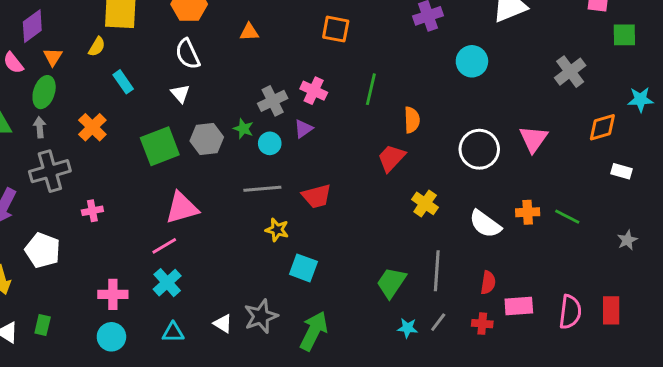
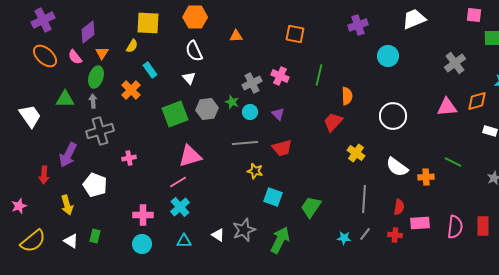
orange cross: (92, 127) -> (131, 90), moved
purple triangle: (303, 129) -> (278, 114), moved, turned -40
pink triangle: (533, 139) -> (447, 107), moved, turned 50
orange cross: (528, 212) -> (426, 177), moved
green trapezoid: (391, 283) -> (311, 207), moved

